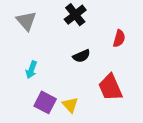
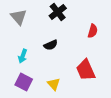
black semicircle: (81, 56) -> (51, 45), moved
purple square: (45, 102) -> (24, 82), moved

